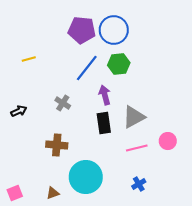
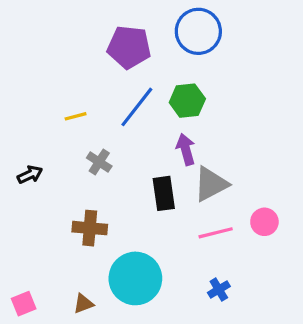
blue circle: (114, 30) -> (198, 31), moved
yellow line: (29, 59) -> (76, 116), moved
purple arrow: (105, 95) -> (186, 149), moved

